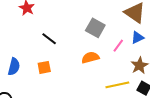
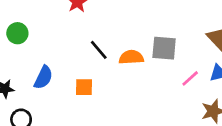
gray square: (95, 28) -> (164, 48), turned -36
orange semicircle: (90, 58) -> (131, 57), moved

